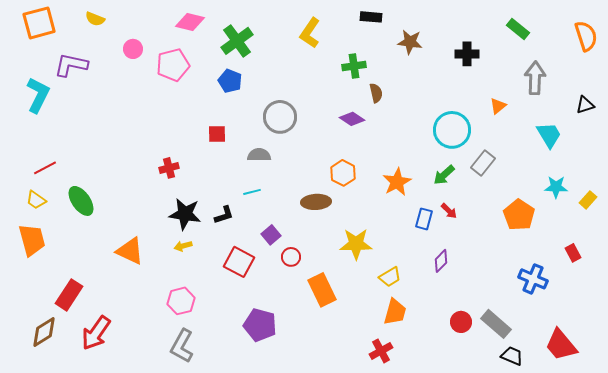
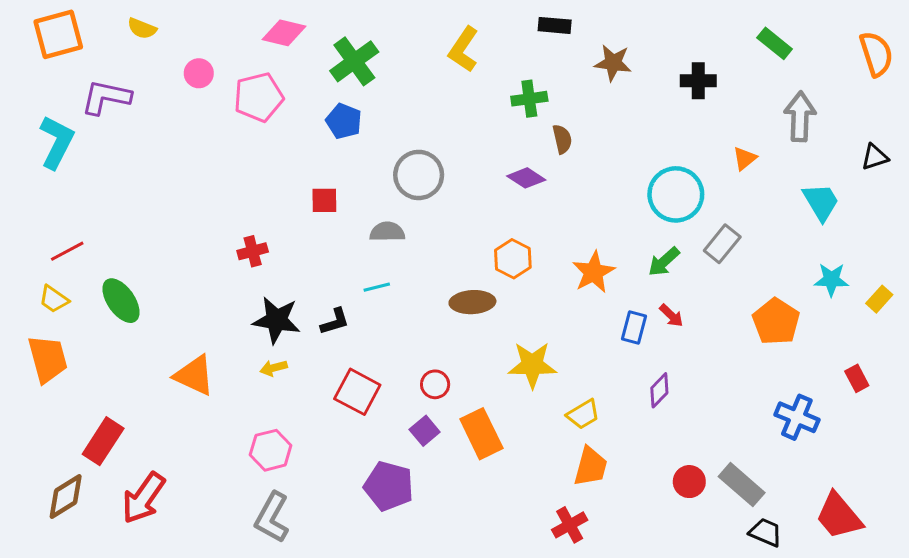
purple square: (271, 235) -> (425, 431), moved

